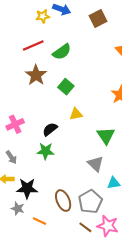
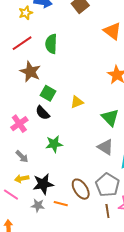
green semicircle: (62, 52) -> (51, 44), turned 138
green square: (66, 87) -> (48, 93), moved
black semicircle: (50, 129) -> (43, 113), moved, turned -84
orange line: (40, 221) -> (61, 204), moved
brown line: (85, 227) -> (107, 211), turned 56

